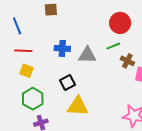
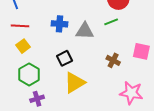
brown cross: (127, 61) -> (113, 60), moved
yellow square: (26, 71) -> (23, 46), turned 32
yellow triangle: (78, 106) -> (75, 83), turned -35

